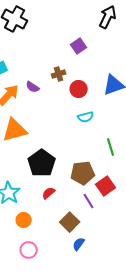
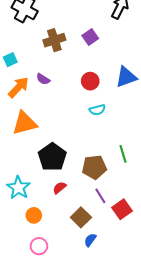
brown cross: (59, 74) -> (54, 40), moved, size x1.5
green line: (111, 147) -> (123, 154), moved
red square: (106, 186) -> (122, 209), moved

